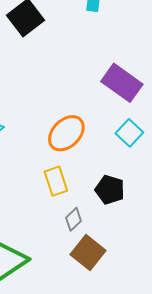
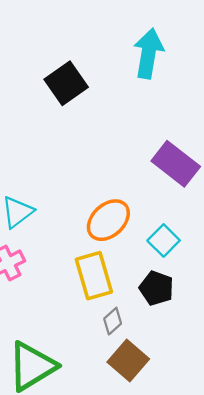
cyan square: (129, 133) -> (164, 240), moved
yellow rectangle: (56, 181) -> (94, 276), size x1.4

